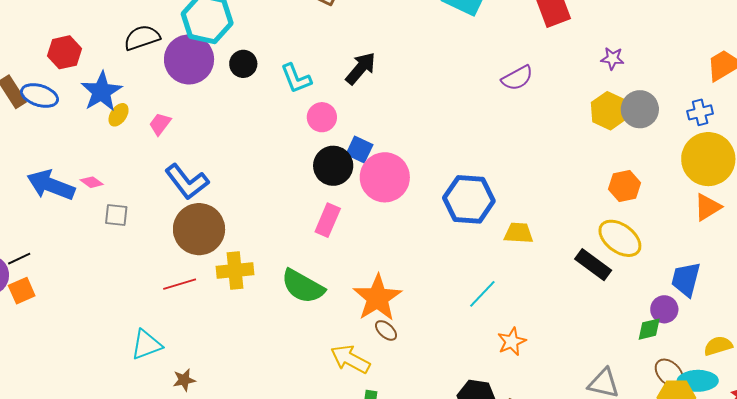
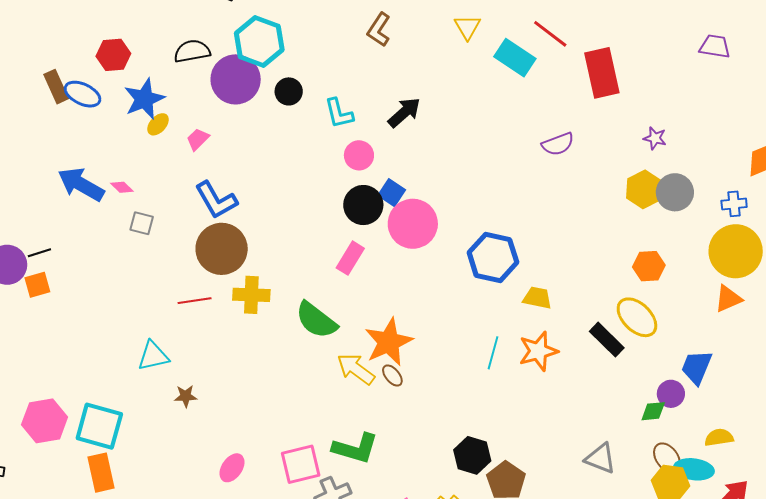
cyan line: (482, 294) -> (493, 353), turned -36
orange star: (512, 342) -> (538, 351), moved, size x1.4
yellow arrow: (350, 359) -> (356, 369), moved

